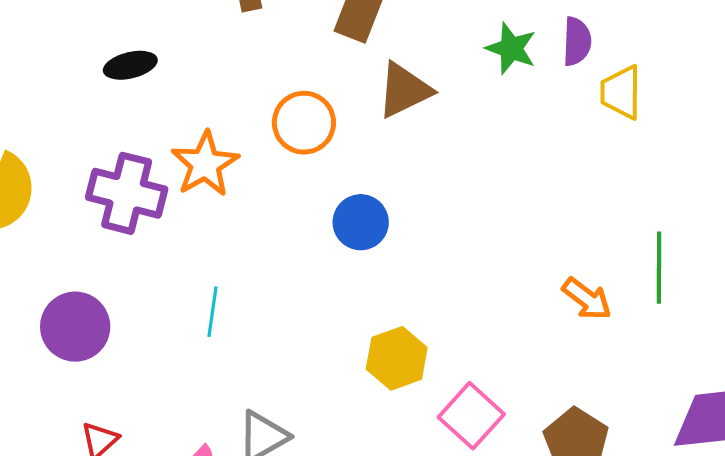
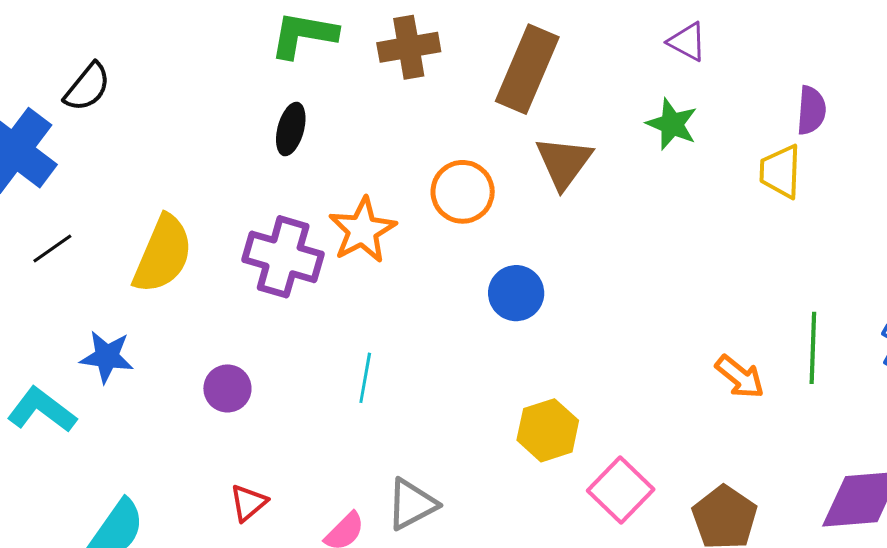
purple semicircle: (577, 41) -> (811, 110), moved
black ellipse: (130, 65) -> (291, 129), turned -63
brown triangle: (404, 90) -> (564, 162), turned -30
purple circle: (75, 327) -> (227, 388), size x0.7

